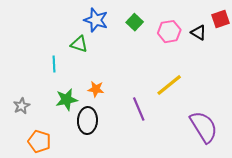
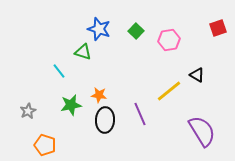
black triangle: (198, 33) -> (197, 75), moved
cyan line: (54, 64) -> (59, 71), turned -35
black ellipse: (87, 121) -> (105, 120), moved

